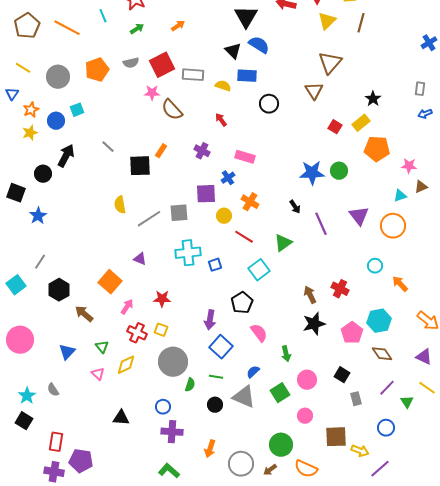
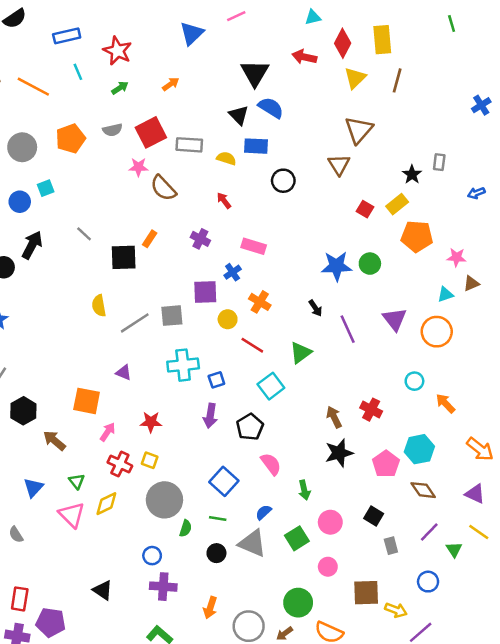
gray rectangle: (420, 89) -> (439, 162), moved
orange square: (110, 282) -> (87, 401), turned -30
purple arrow: (210, 320) -> (210, 416), moved
pink triangle: (98, 374) -> (72, 515), size x1.6
black triangle: (121, 418) -> (103, 590), moved, turned 30

